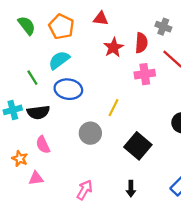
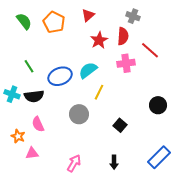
red triangle: (101, 19) -> (88, 15), turned -48
gray cross: (163, 27) -> (133, 16), moved
cyan semicircle: (59, 60) -> (88, 70), moved
blue ellipse: (68, 89) -> (60, 76), turned -30
cyan cross: (13, 110) -> (12, 94), turned 35
black square: (138, 146) -> (120, 125), size x0.6

